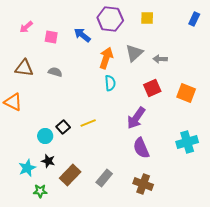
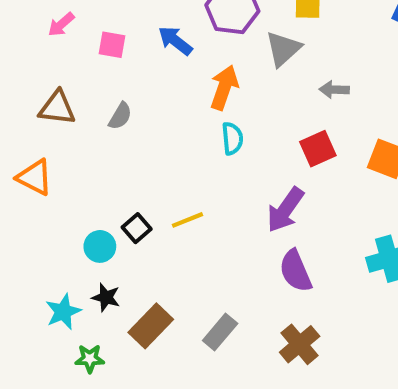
gray triangle: (134, 53) -> (283, 49), moved
gray semicircle: (55, 72) -> (120, 116), turned 104
brown cross: (143, 184) -> (300, 344), turned 30

